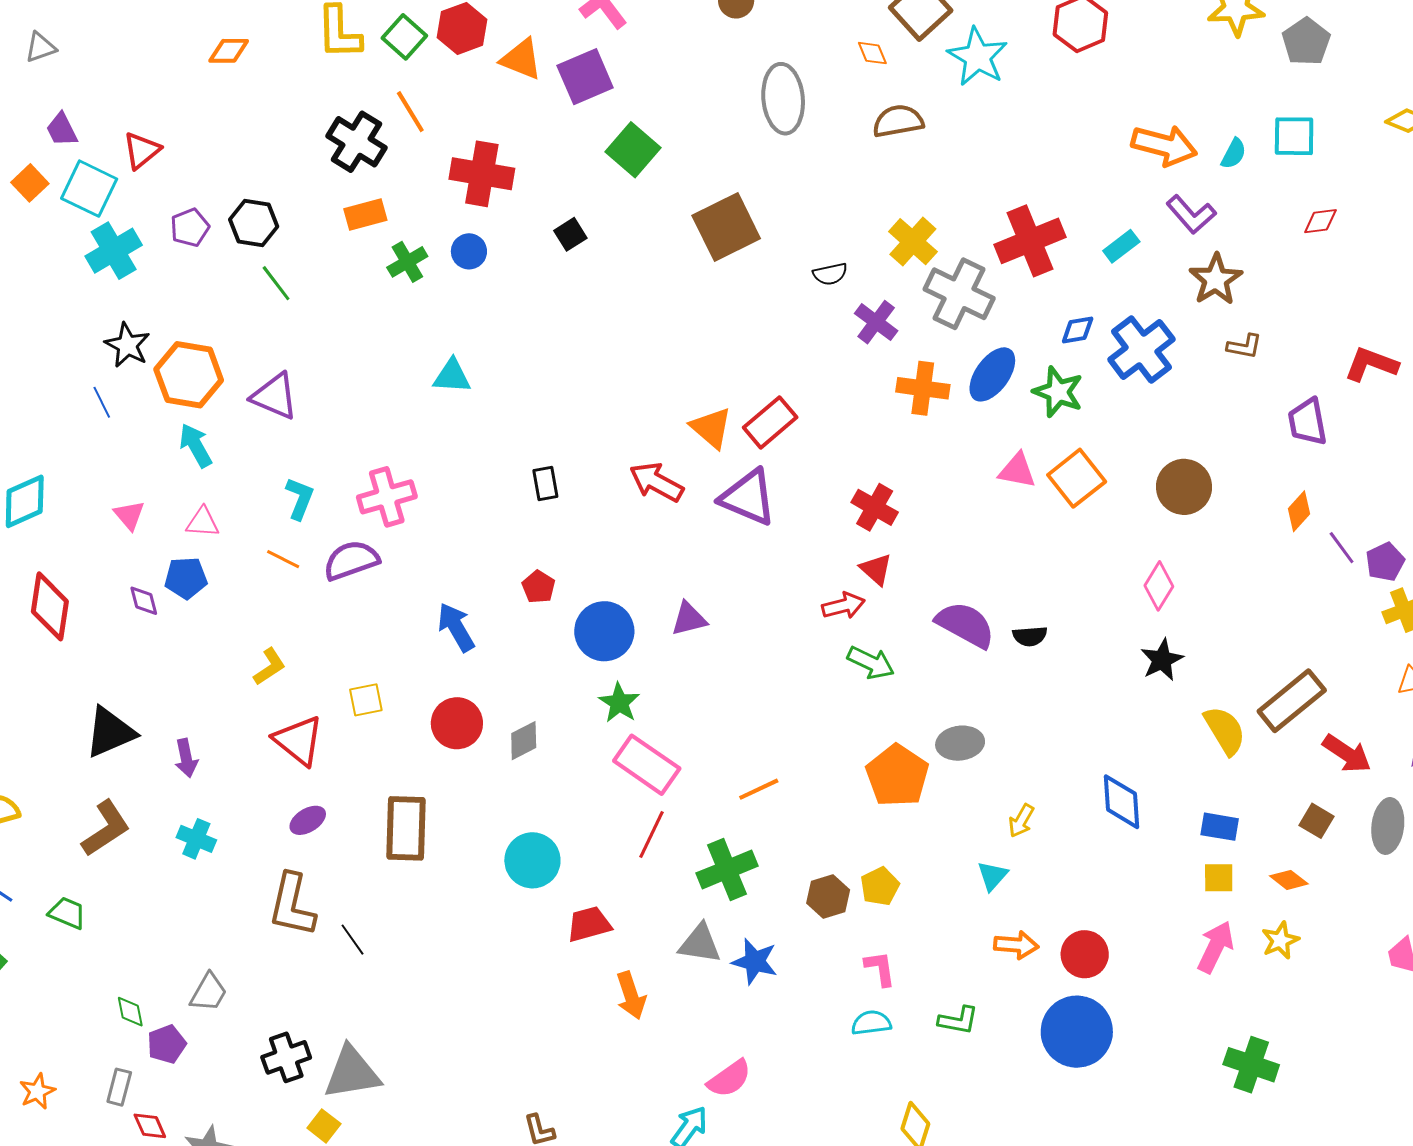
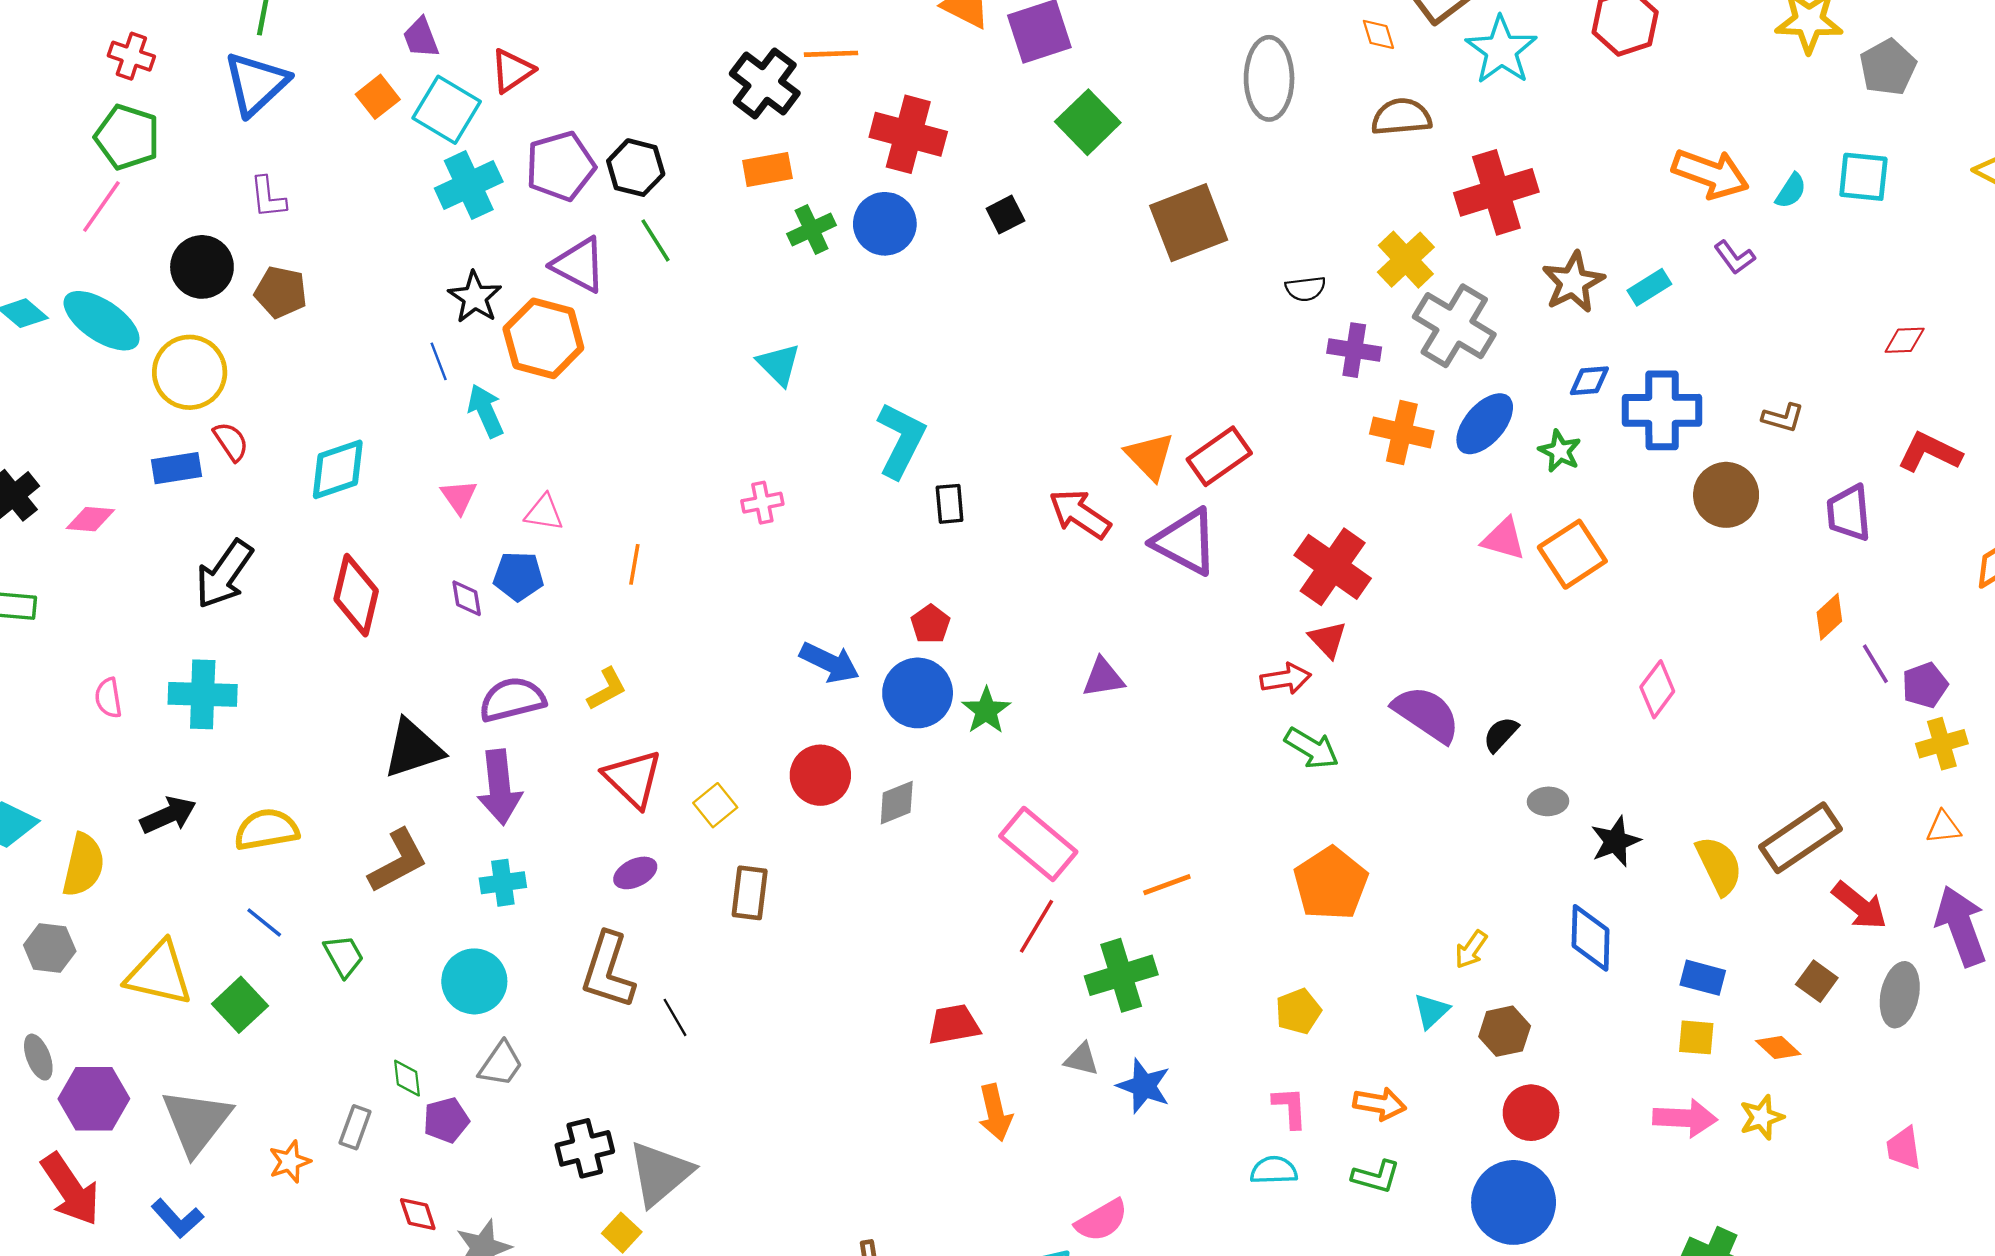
orange line: (410, 112) -> (831, 54), turned -66
purple L-shape: (1191, 214) -> (1735, 257), size x0.7
red diamond: (1320, 221) -> (1905, 340), moved
purple pentagon: (190, 228) -> (560, 166), size x1.5
red cross: (1030, 241) -> (1496, 192), moved
blue circle: (469, 251) -> (885, 224), size x1.5
brown star: (1216, 279) -> (1573, 282), moved
purple cross: (876, 322) -> (1354, 350), turned -33
blue cross: (1141, 349) -> (1662, 410), turned 32
cyan triangle: (452, 376) -> (779, 364), moved, turned 36
green star: (1058, 392) -> (1560, 451), size x0.7
purple triangle: (275, 396) -> (579, 265), moved
cyan arrow: (196, 446) -> (486, 411), moved
brown circle: (1184, 487) -> (1726, 495), moved
pink cross: (387, 497) -> (762, 503), size x0.6
cyan L-shape: (300, 498) -> (901, 440), moved, size x1.5
red cross: (875, 507) -> (1333, 567), size x1.4
orange line: (283, 559) -> (634, 564), turned 68
purple semicircle: (351, 560) -> (512, 700), moved
blue arrow: (456, 627) -> (830, 663), turned 141
blue circle: (604, 631) -> (918, 693), moved
black semicircle: (1030, 636) -> (1501, 734), turned 132
black star: (1162, 660) -> (1615, 841), moved
yellow square: (366, 700) -> (715, 805), moved, turned -33
green star: (619, 703) -> (986, 711), moved
gray ellipse: (960, 743) -> (1548, 801), moved, size x0.7
purple arrow: (186, 758) -> (499, 787), size x1.6
brown rectangle: (406, 828) -> (750, 893), size x0.7
cyan cross: (196, 839) -> (503, 883), turned -36
cyan circle: (532, 860) -> (474, 981), moved
brown hexagon: (828, 896) -> (1505, 1031), moved
green trapezoid: (67, 913) -> (344, 956), turned 33
gray triangle: (700, 944) -> (1082, 1059), size x0.7
orange arrow: (1016, 945) -> (1380, 1104), moved
pink arrow: (1215, 947) -> (1685, 1118), turned 62
gray triangle: (352, 1073) -> (660, 1173), turned -36
gray rectangle: (119, 1087) -> (355, 1127), moved

